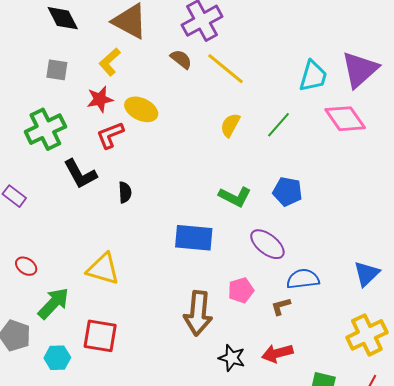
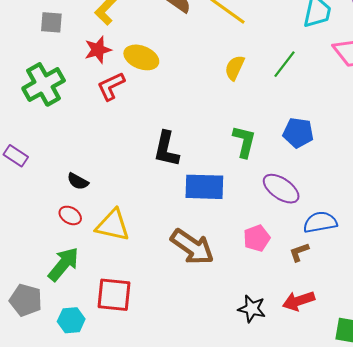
black L-shape: (80, 174) -> (166, 149), moved, turned 45
black semicircle: (125, 192) -> (78, 181), moved, turned 125
green L-shape: (235, 197) -> (244, 142), turned -100
red ellipse: (26, 266) -> (70, 215), moved
brown arrow: (198, 313) -> (192, 247), moved, turned -57

